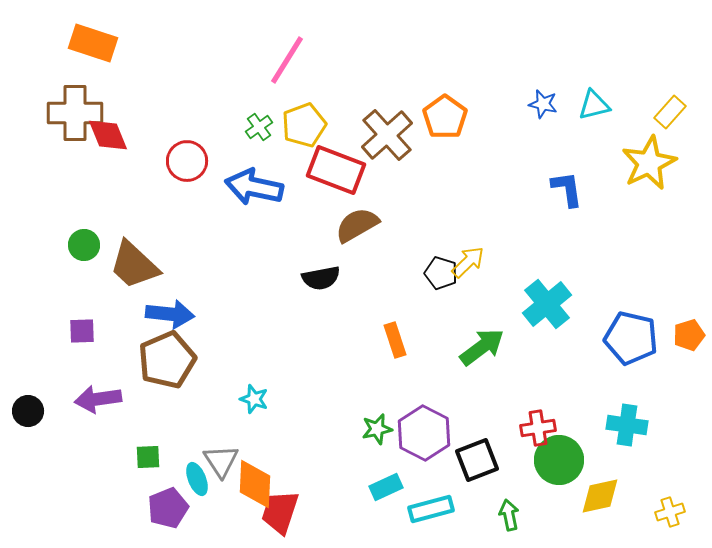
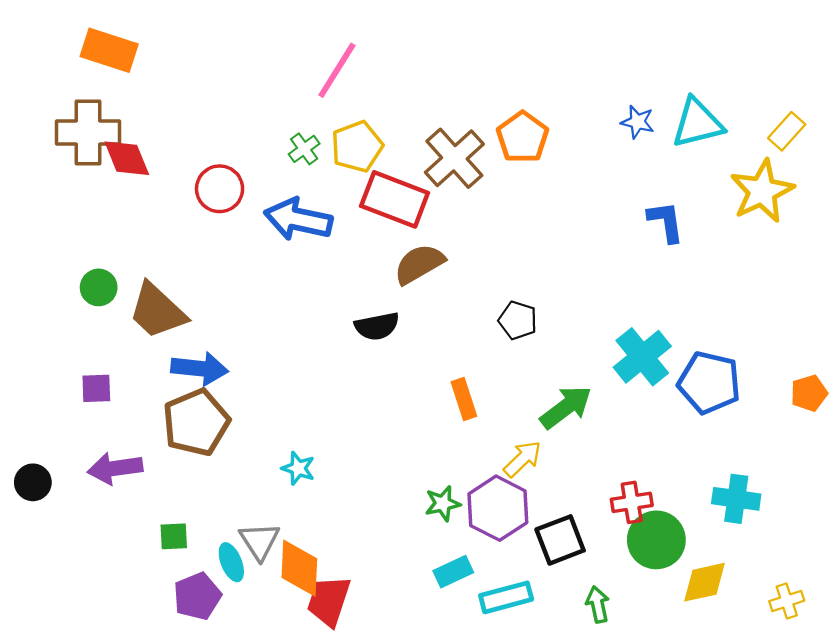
cyan triangle: (594, 105) -> (697, 123), size x1.4
yellow arrow: (468, 262) -> (523, 459), moved
blue pentagon: (631, 338) -> (709, 383), moved

